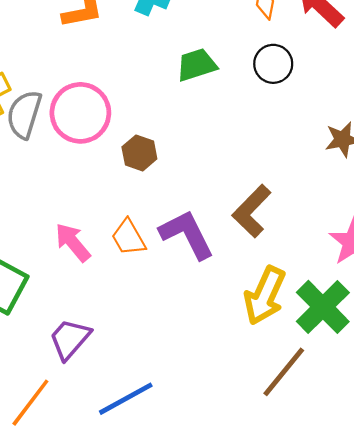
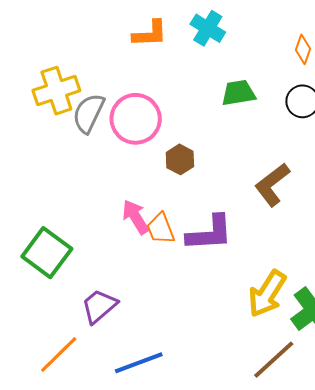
brown L-shape: (252, 211) -> (272, 185), moved
purple L-shape: (187, 234) -> (210, 233), turned 105
pink arrow: (73, 242) -> (135, 217), moved

